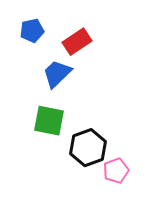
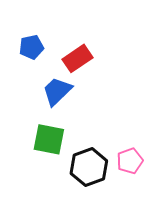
pink pentagon: (116, 171) -> (130, 161), moved

